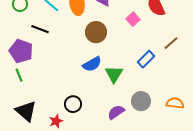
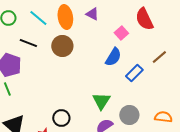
brown circle: (96, 32) -> (62, 46), moved
blue semicircle: (92, 64) -> (113, 57), moved, turned -30
green triangle: (114, 74) -> (101, 101), moved

